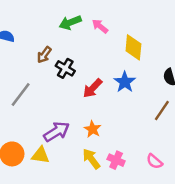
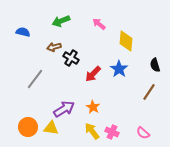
green arrow: (70, 23) -> (61, 21), moved
brown arrow: (44, 55) -> (54, 47), turned 40

